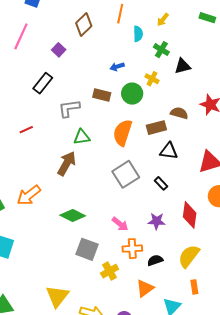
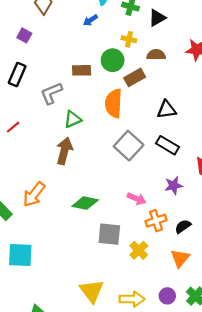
blue arrow: (117, 67) -> (90, 20), moved
brown semicircle: (179, 113) -> (156, 55), moved
brown rectangle: (156, 128) -> (135, 77), moved
black rectangle: (161, 183) -> (168, 145), size x1.5

